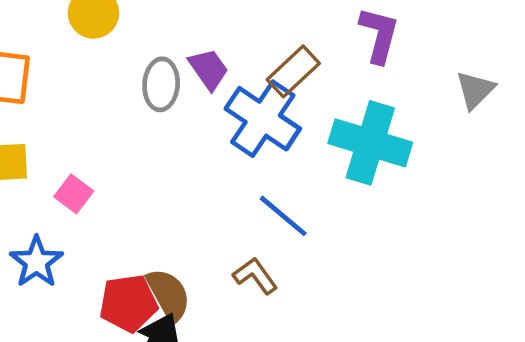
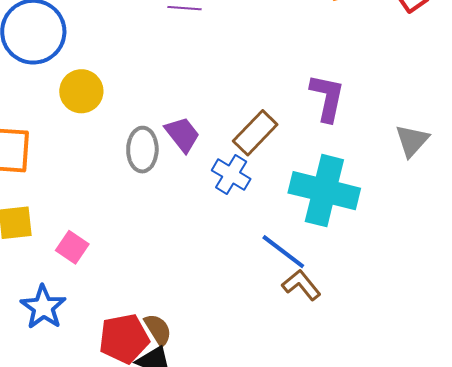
blue cross: (263, 119) -> (231, 175), size x0.6
blue line: (283, 216) -> (283, 252), moved
brown L-shape: (255, 276) -> (301, 285), moved
brown semicircle: (168, 295) -> (158, 330), size x0.7

